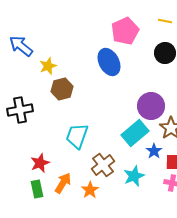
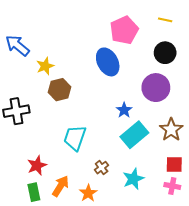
purple circle: (151, 106) -> (156, 88), moved
blue star: (154, 151) -> (124, 110), moved
brown cross: (103, 165) -> (102, 168), size x0.6

